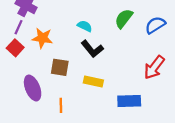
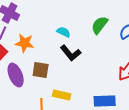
yellow rectangle: (93, 81) -> (62, 95), moved
purple ellipse: (33, 88) -> (16, 75), moved

